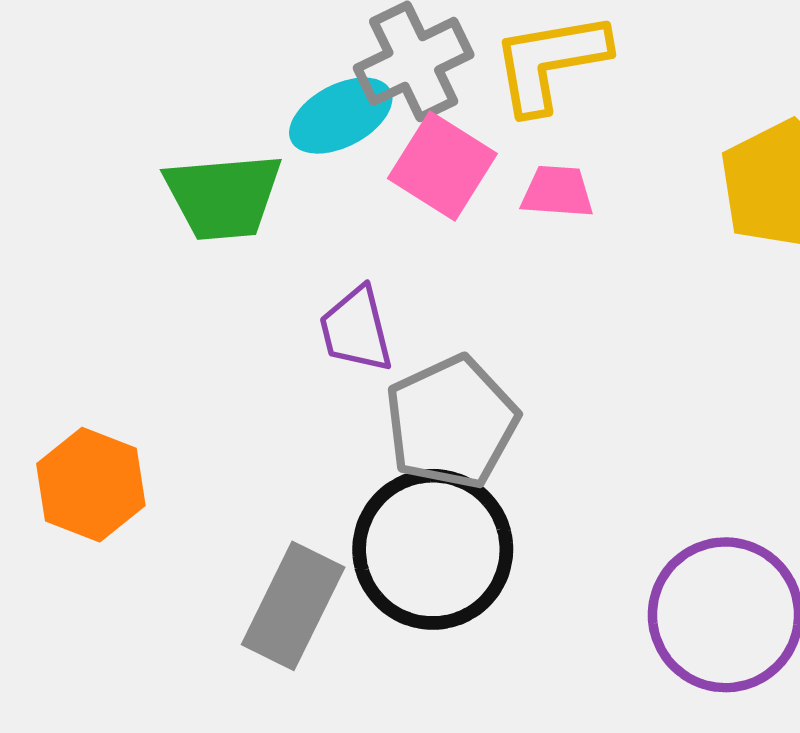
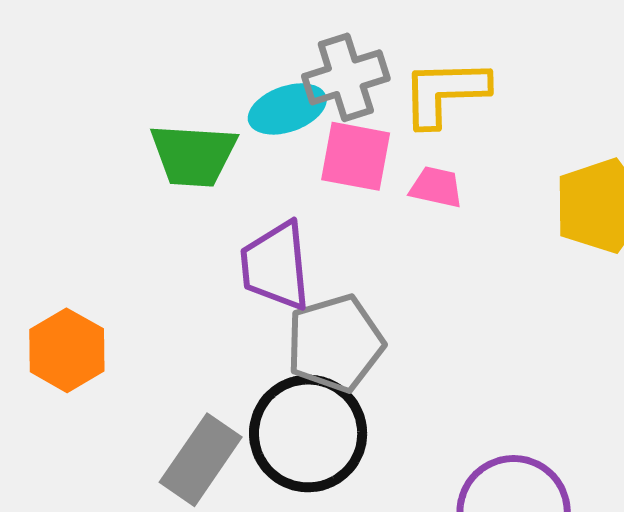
pink square: (442, 166) -> (356, 156), turned -30
purple trapezoid: (356, 329) -> (276, 266), size x1.4

